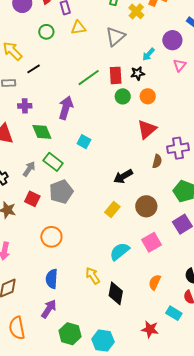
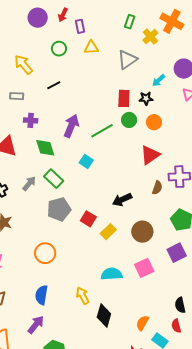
black line: (34, 69) -> (54, 85), moved
green line: (89, 78) -> (102, 131), moved
red square: (32, 199) -> (88, 219), moved
cyan semicircle: (120, 251) -> (112, 274), turned 30
orange semicircle: (155, 282) -> (142, 323), moved

